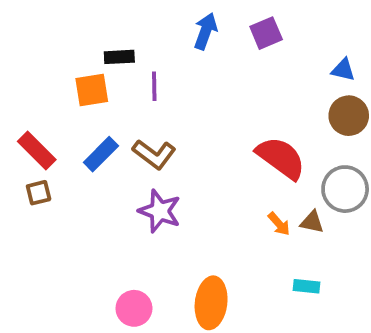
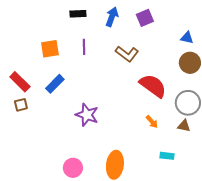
black rectangle: (119, 57) -> (78, 14), moved
brown L-shape: (154, 154) -> (127, 54), moved
brown triangle: (312, 222) -> (184, 126), moved

